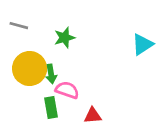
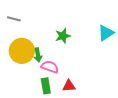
green star: (64, 38) -> (63, 36), moved
green rectangle: (51, 107) -> (46, 86), moved

